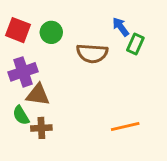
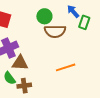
green circle: (51, 32) -> (44, 16), moved
orange line: (125, 127) -> (66, 67), moved

